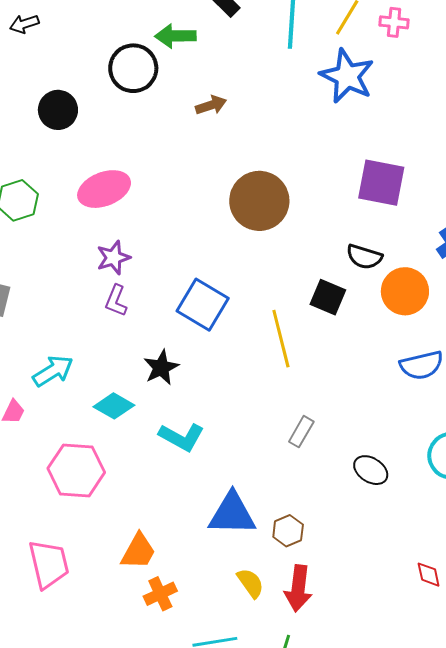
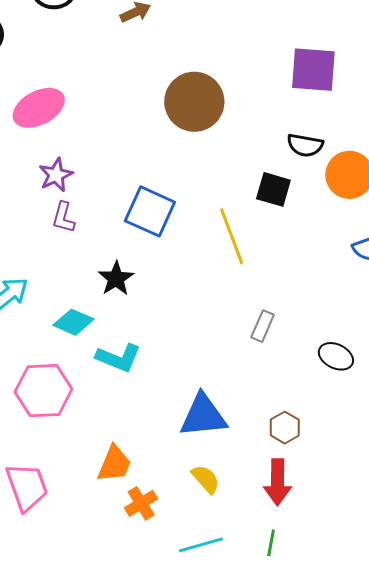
cyan L-shape: (182, 437) -> (118, 358), moved
brown hexagon: (288, 531) -> (285, 428), moved
yellow semicircle: (250, 583) -> (206, 479), moved

